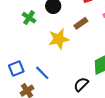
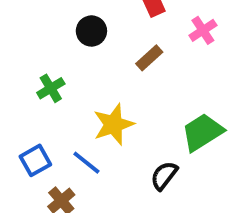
green cross: (29, 18) -> (51, 88), moved, turned 32
yellow star: (59, 39) -> (114, 124), moved

